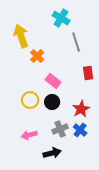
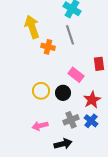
gray line: (76, 42) -> (70, 35), moved
orange cross: (37, 56) -> (48, 47), turned -32
pink rectangle: (53, 81) -> (76, 75), moved

